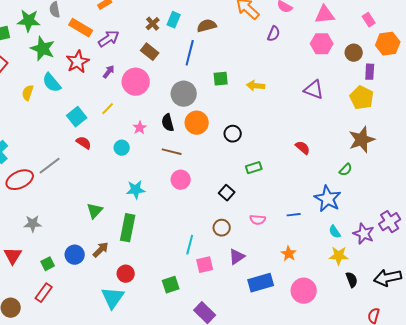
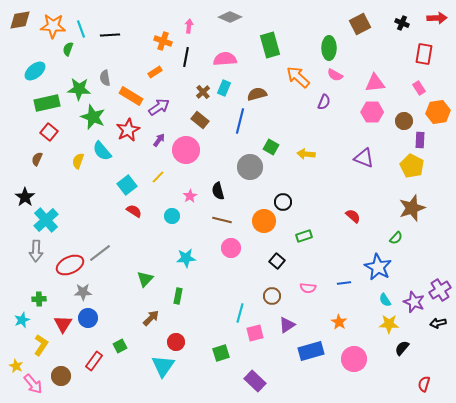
green square: (221, 79) -> (271, 147), turned 35
gray circle: (184, 94) -> (250, 167), moved
orange circle: (197, 123) -> (264, 221), moved
gray line: (50, 166) -> (100, 253), moved
red ellipse: (20, 180) -> (70, 265), moved
green rectangle: (128, 228) -> (178, 296), size x0.6
blue circle: (75, 255) -> (88, 318), moved
green square: (48, 264) -> (120, 346), moved
black arrow: (388, 278) -> (438, 323), moved, size x0.6
black semicircle: (352, 280) -> (402, 348), turned -119

